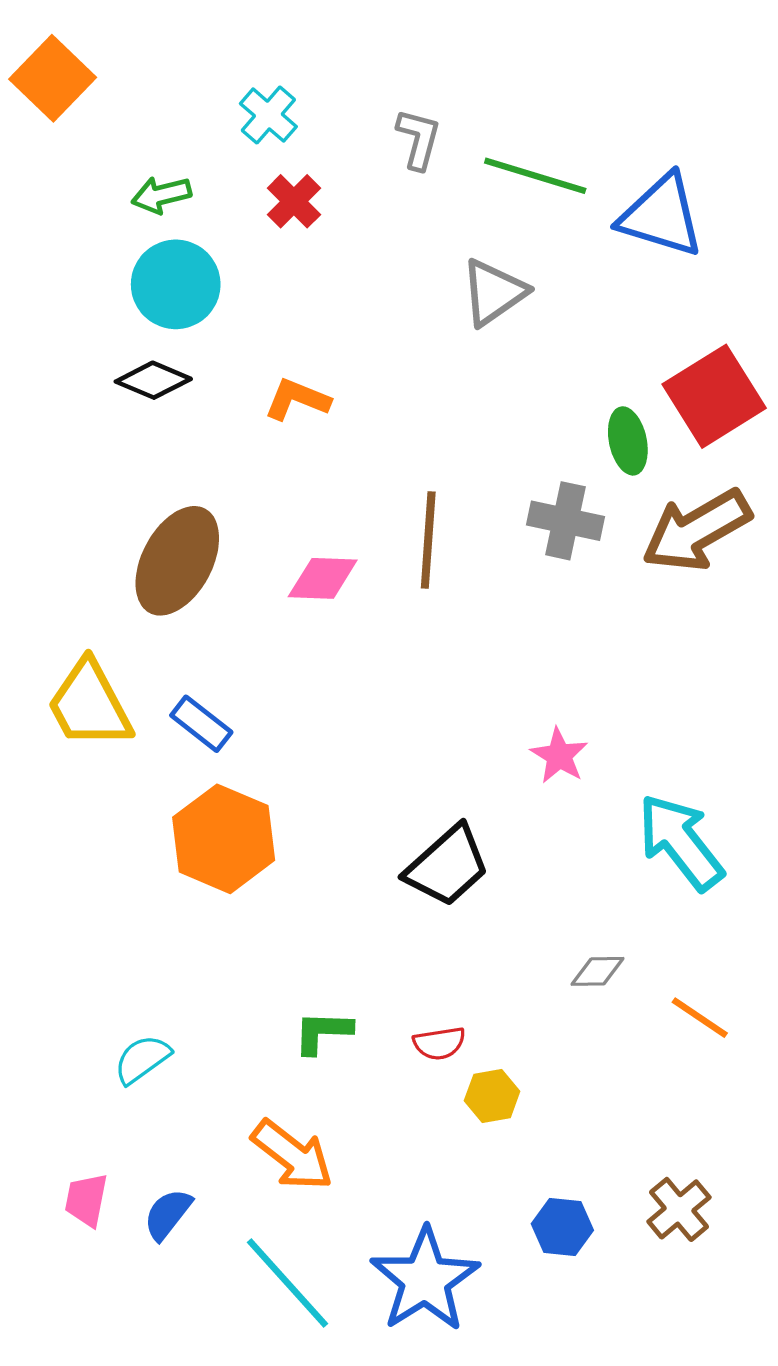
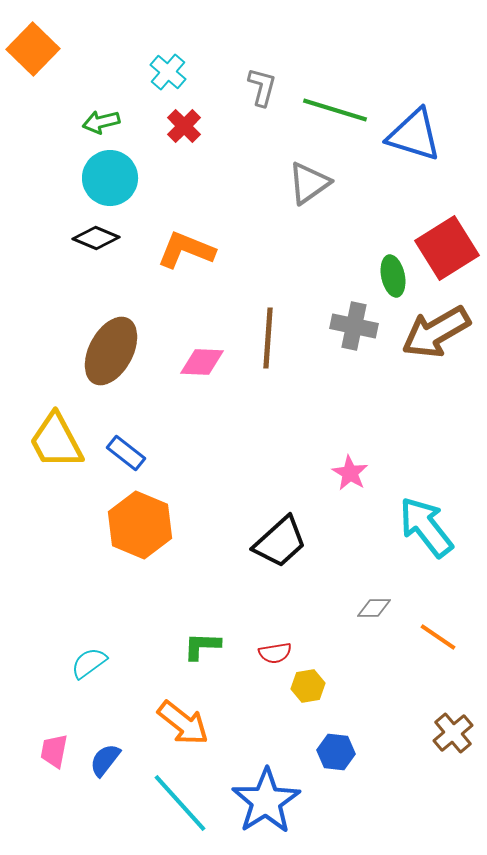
orange L-shape: (297, 399) -> (186, 250), size x1.4
brown cross: (679, 1209) -> (453, 733), moved
blue hexagon: (562, 1227) -> (336, 752), moved

